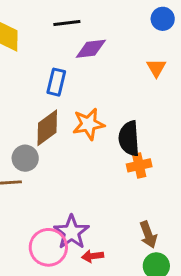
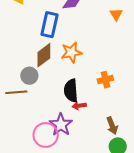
blue rectangle: (56, 82) -> (49, 25), size x1.4
black semicircle: (129, 138) -> (71, 91), moved
red arrow: (93, 256) -> (79, 106), moved

